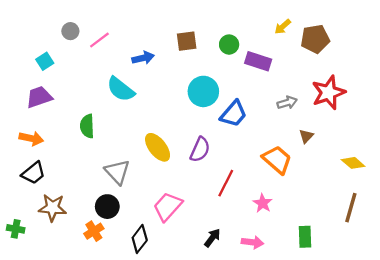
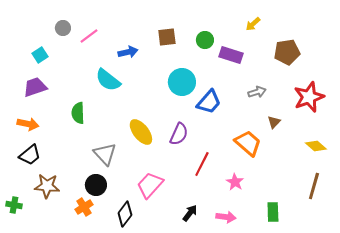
brown pentagon: (315, 39) -> (287, 52), moved
red star: (329, 93) -> (309, 97), moved

